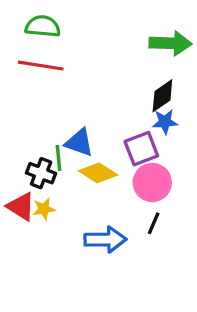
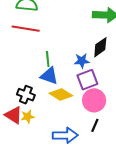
blue star: (165, 122) -> (82, 61), moved
green line: (58, 158) -> (48, 59), moved

